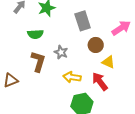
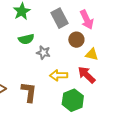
pink arrow: (121, 28) -> (87, 20), moved, turned 108
green semicircle: (35, 34) -> (26, 39), moved
brown L-shape: (38, 61) -> (29, 92), moved

